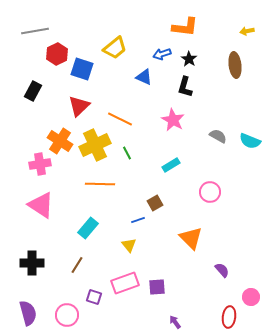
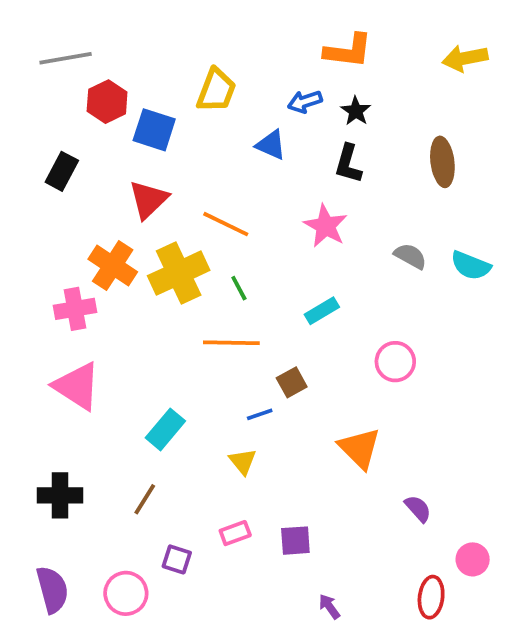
yellow arrow: (247, 31) -> (465, 58), size x1.6
yellow trapezoid: (115, 48) -> (216, 90), turned -30
brown ellipse: (235, 65) -> (442, 162), moved
orange line: (100, 184) -> (231, 343), moved
pink rectangle: (125, 283) -> (235, 533), size x0.6

